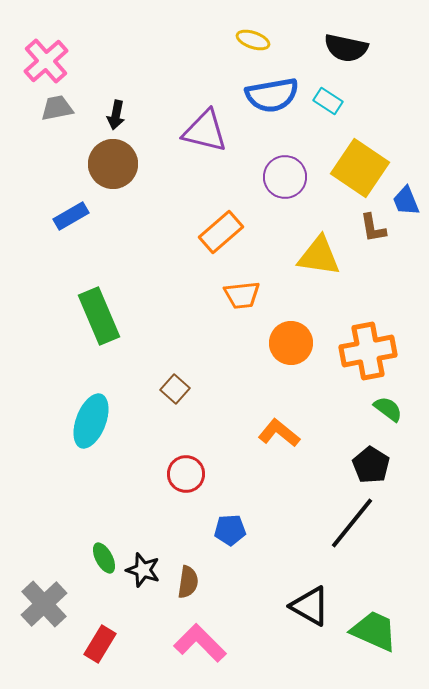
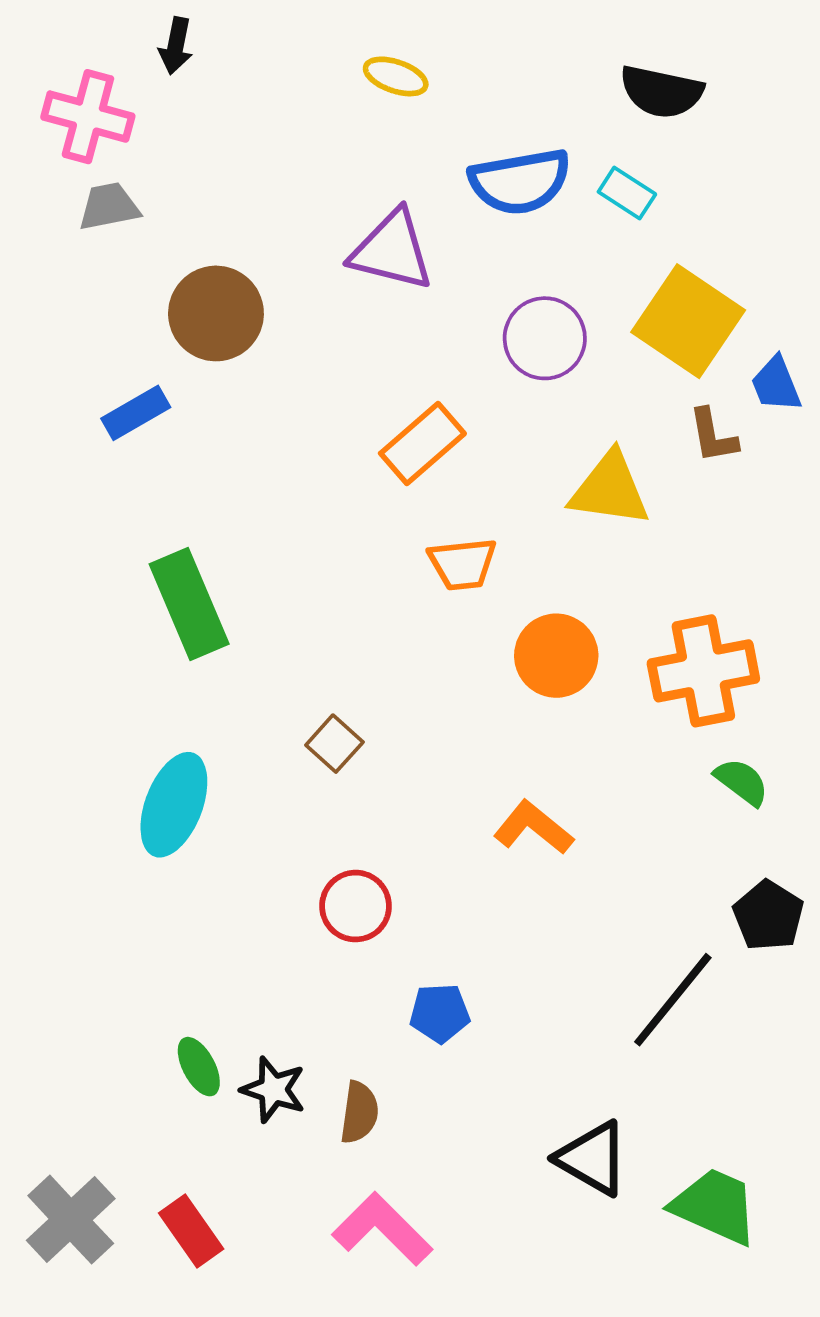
yellow ellipse: (253, 40) -> (396, 76), moved
pink cross: (46, 61) -> (88, 117), turned -33
black arrow: (116, 115) -> (176, 46), moved
black pentagon: (371, 465) -> (768, 916), moved
gray cross: (44, 604) -> (71, 1220), moved
red rectangle: (100, 644) -> (191, 1231), turned -66

